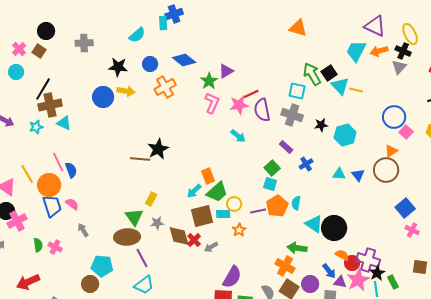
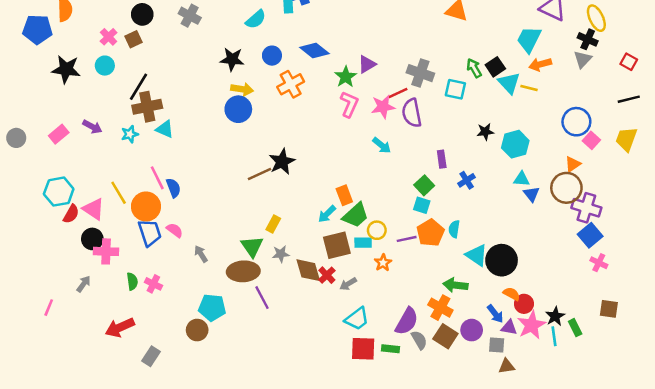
gray cross: (84, 43) -> (190, 16), moved, turned 30
brown square: (39, 51) -> (133, 39), turned 32
orange arrow: (379, 51) -> (540, 64), moved
green arrow: (312, 74) -> (474, 68), size x0.7
blue circle: (103, 97) -> (238, 109), moved
gray cross: (292, 115) -> (420, 73), moved
purple rectangle: (286, 147) -> (442, 159), turned 40
brown line: (140, 159) -> (260, 174), turned -30
cyan triangle: (339, 174) -> (522, 179), moved
pink cross: (17, 221) -> (106, 251), turned 30
gray arrow: (83, 230) -> (201, 254), moved
purple cross: (368, 260) -> (586, 208), moved
purple semicircle: (232, 277) -> (407, 321), moved
cyan trapezoid: (144, 285) -> (357, 319), moved

